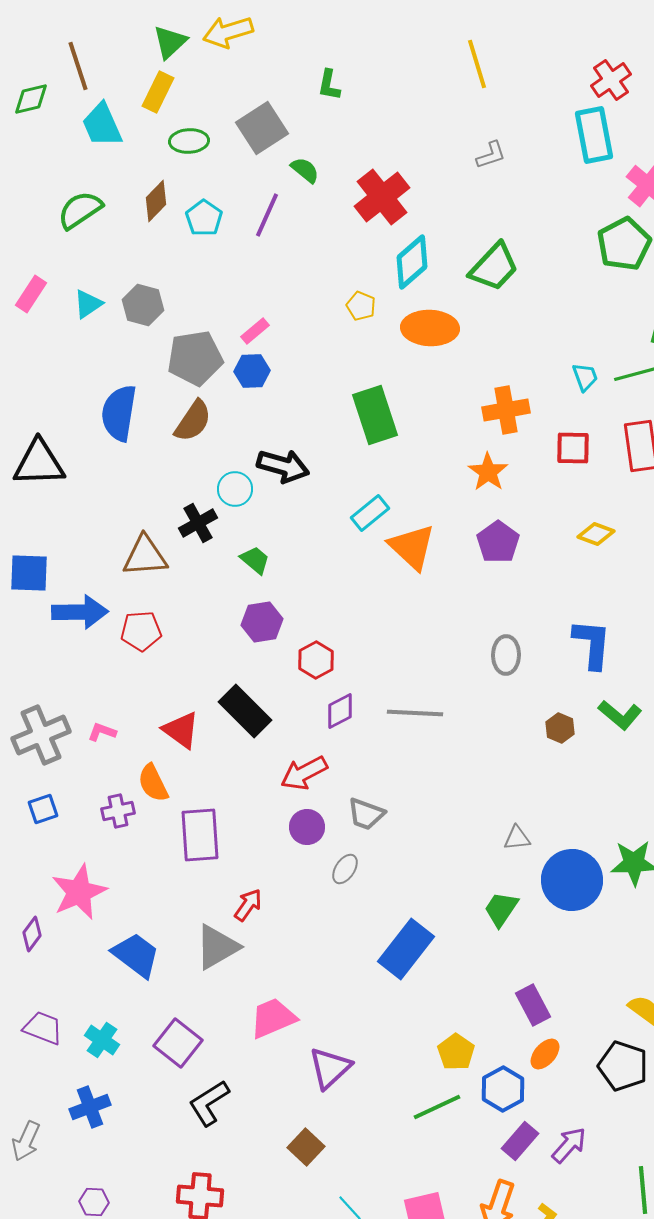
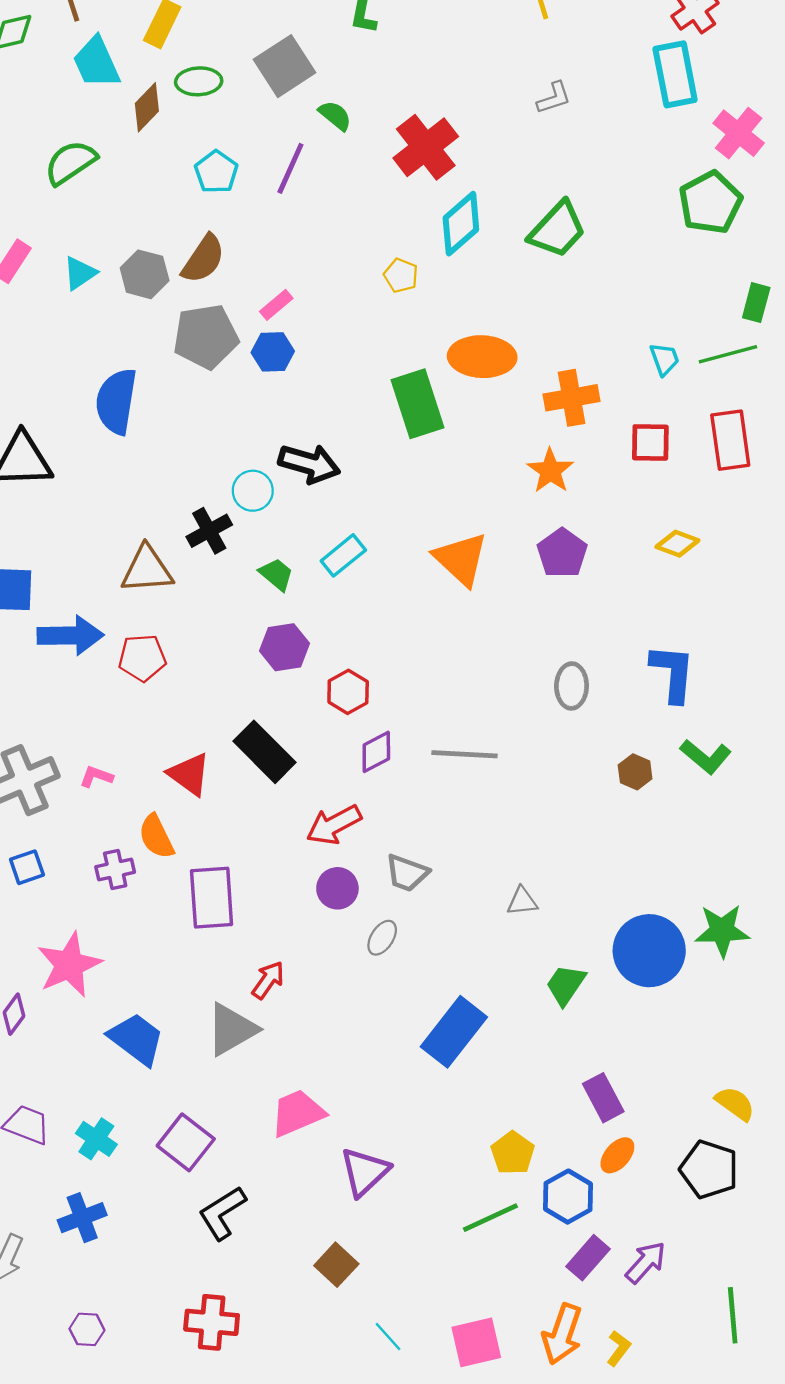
brown diamond: (156, 201) -> (147, 107), moved
orange ellipse: (430, 328) -> (482, 357), moved
brown semicircle: (193, 421) -> (203, 259), moved
cyan rectangle: (370, 513) -> (343, 555), moved
gray triangle: (517, 838) -> (522, 901), moved

